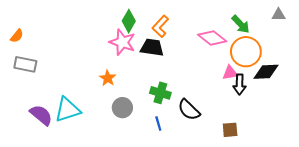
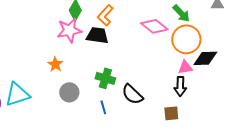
pink star: (122, 42) -> (69, 30), turned -30
pink triangle: (230, 73) -> (185, 67), moved
black arrow: (240, 84) -> (180, 86), moved

